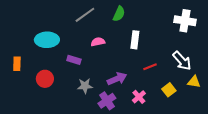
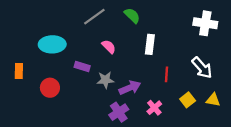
green semicircle: (119, 14) -> (132, 16), turned -70
pink semicircle: (98, 42) -> (109, 47), turned 56
red line: (150, 67) -> (166, 74), turned -64
yellow triangle: (194, 82) -> (213, 100), moved
gray star: (85, 86) -> (105, 80), moved

